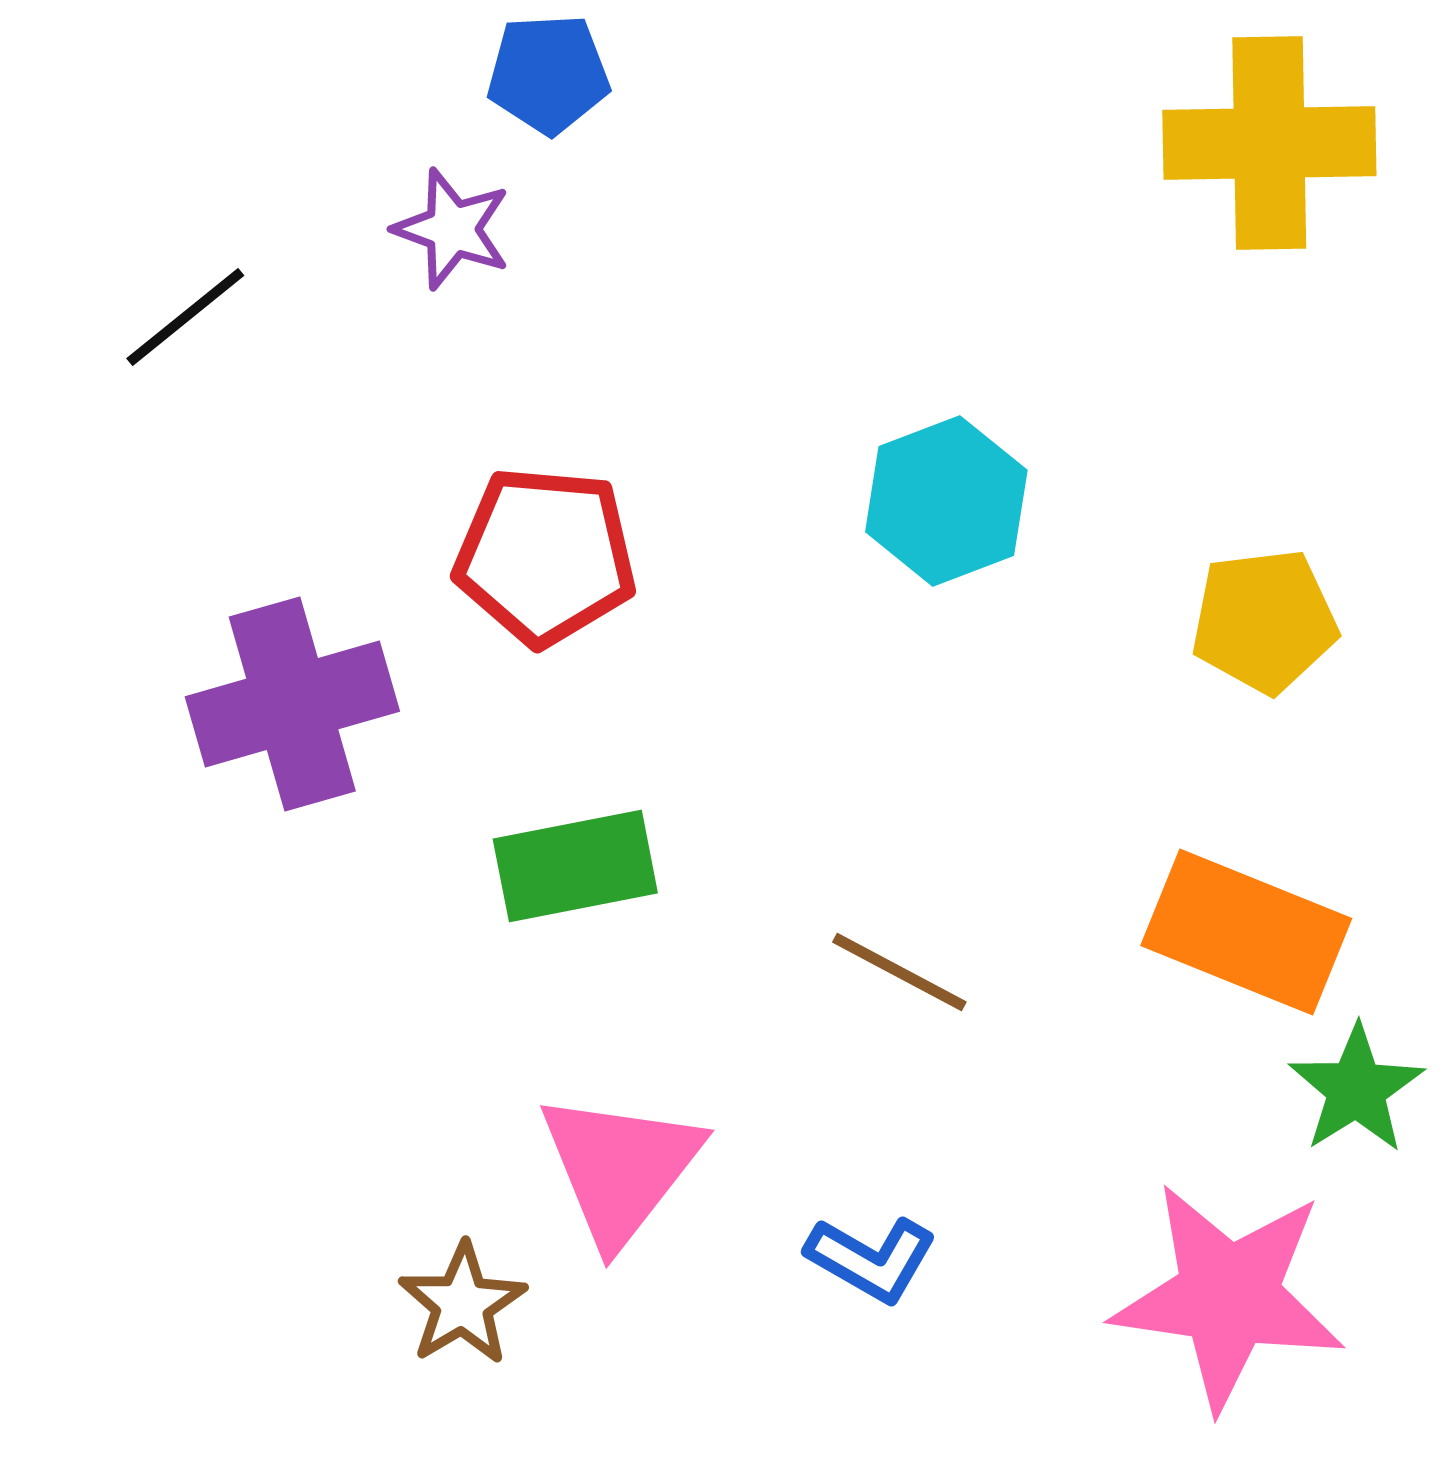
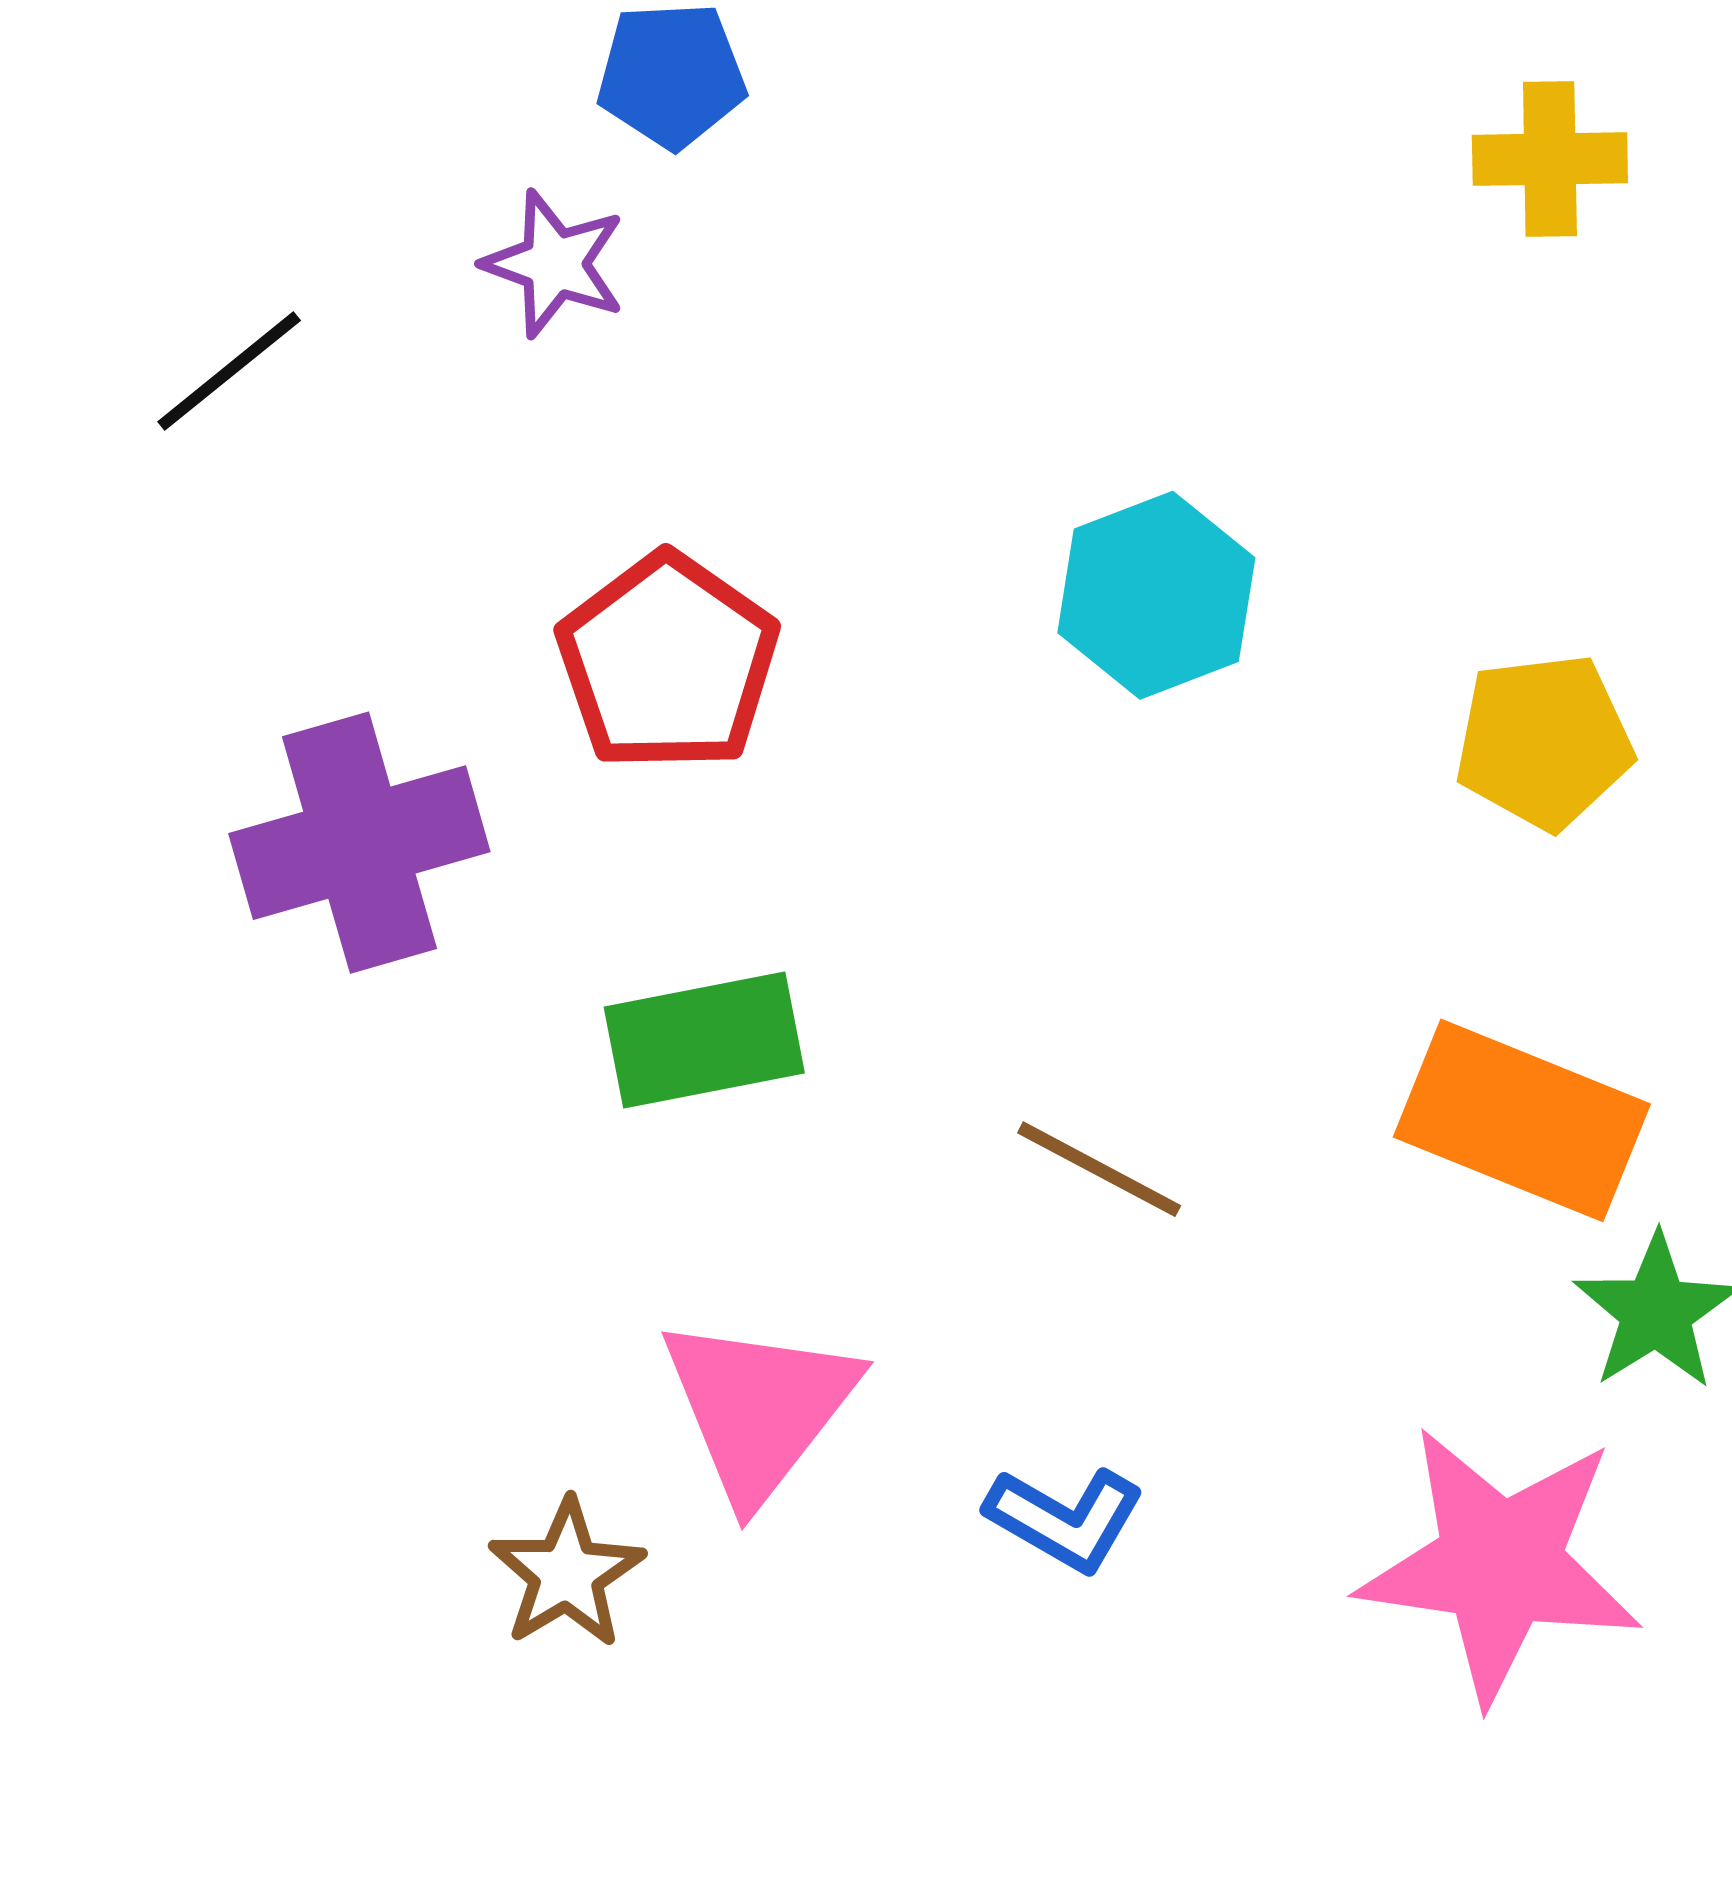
yellow cross: (1269, 143) -> (1550, 159), size x0.6
red pentagon: (545, 556) -> (668, 662), turned 30

